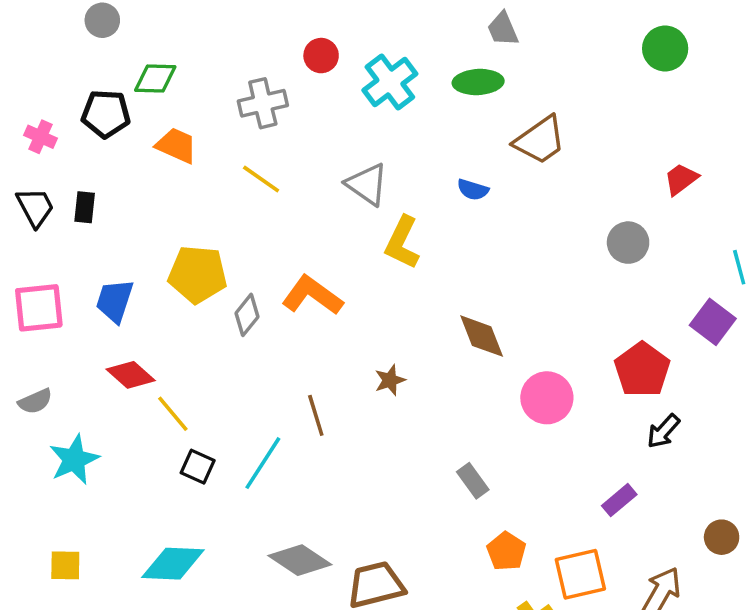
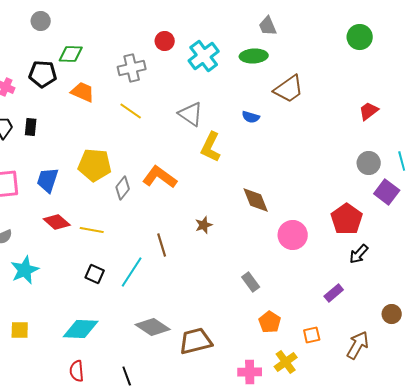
gray circle: (628, 243) -> (369, 163), moved
yellow line: (173, 414) -> (92, 230), moved, turned -40
orange square: (580, 574) -> (312, 335), size x0.6

